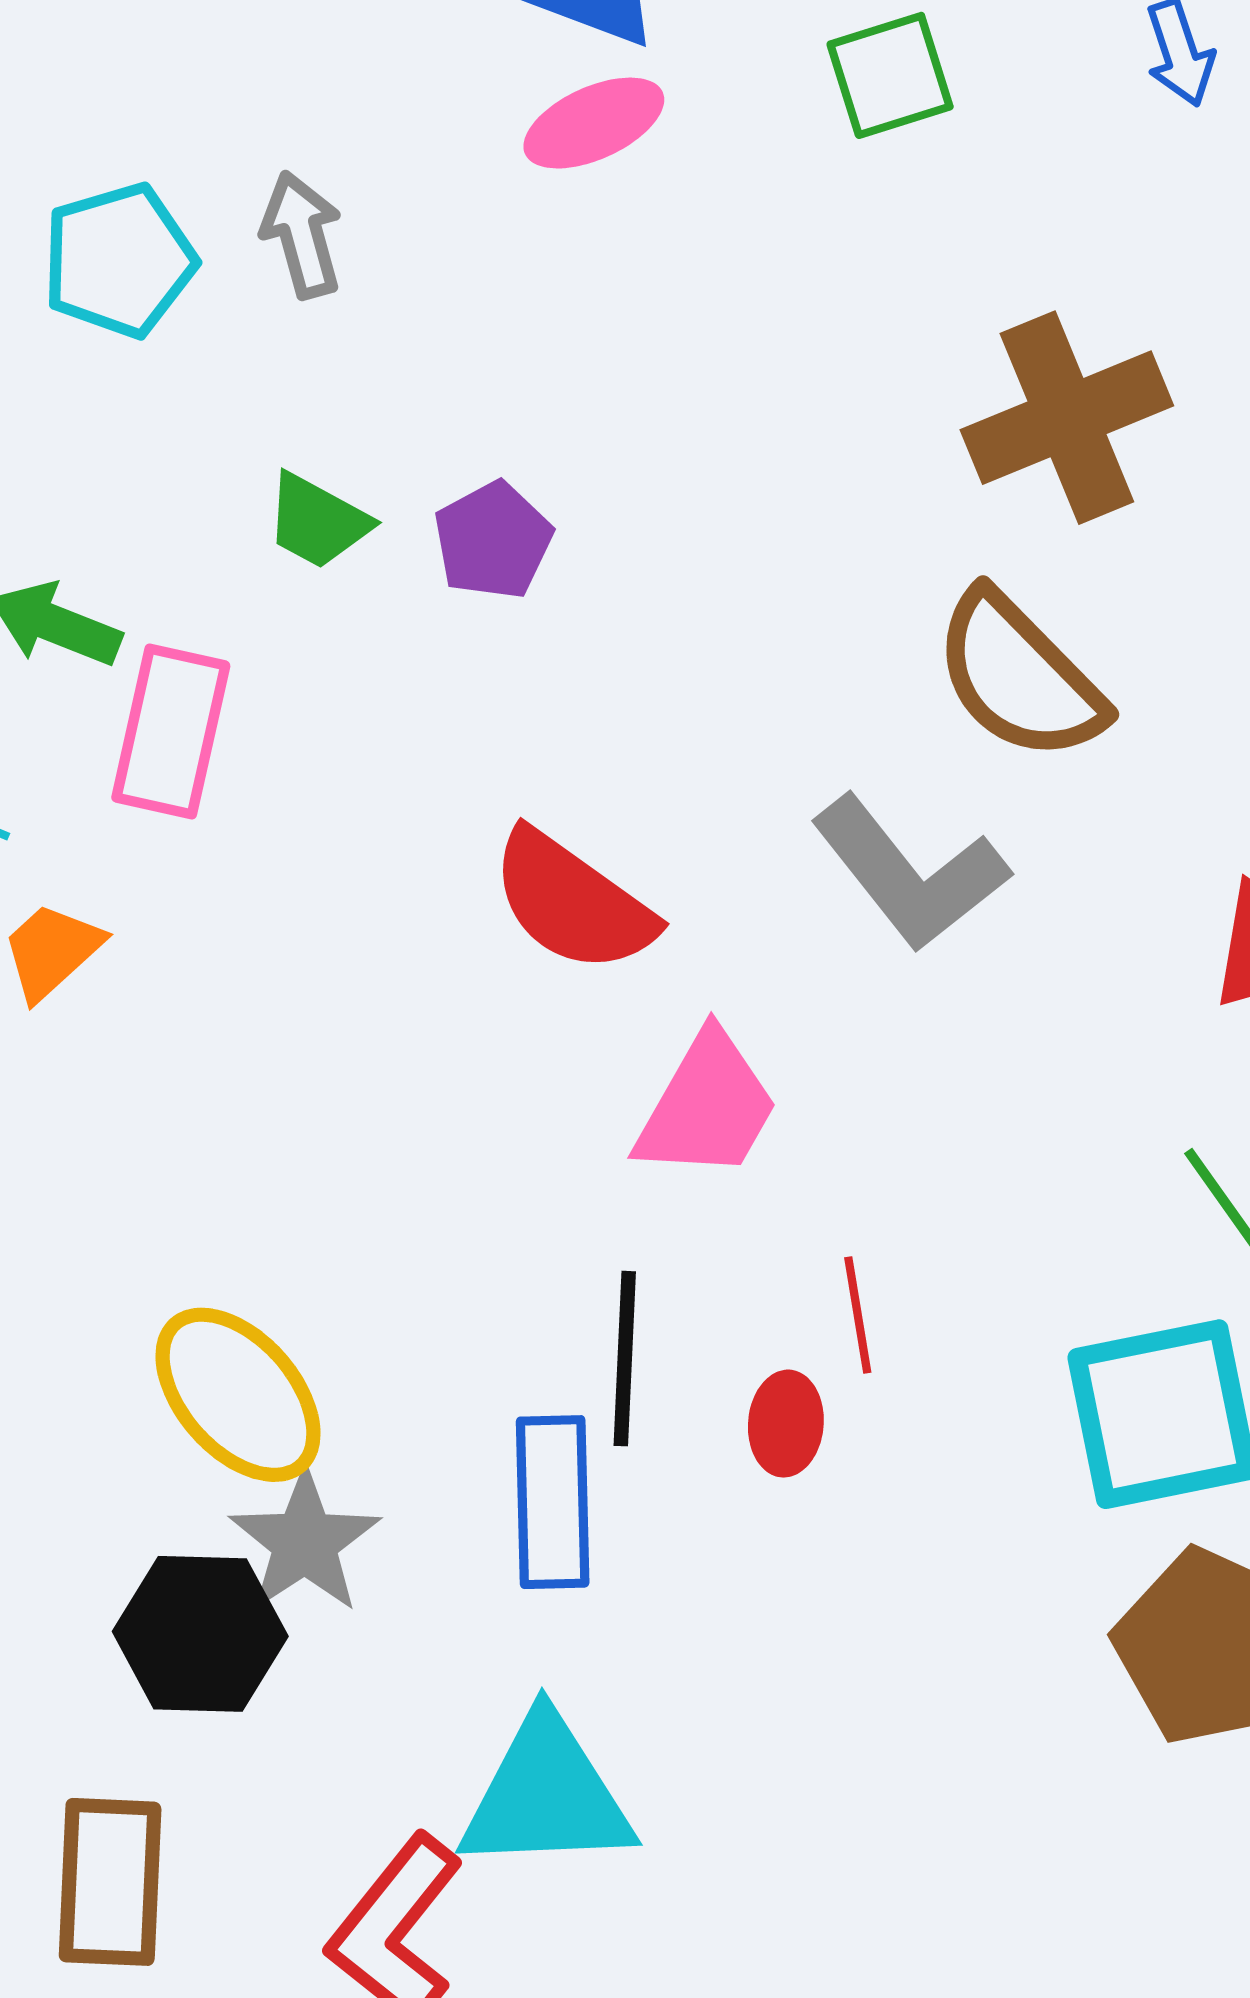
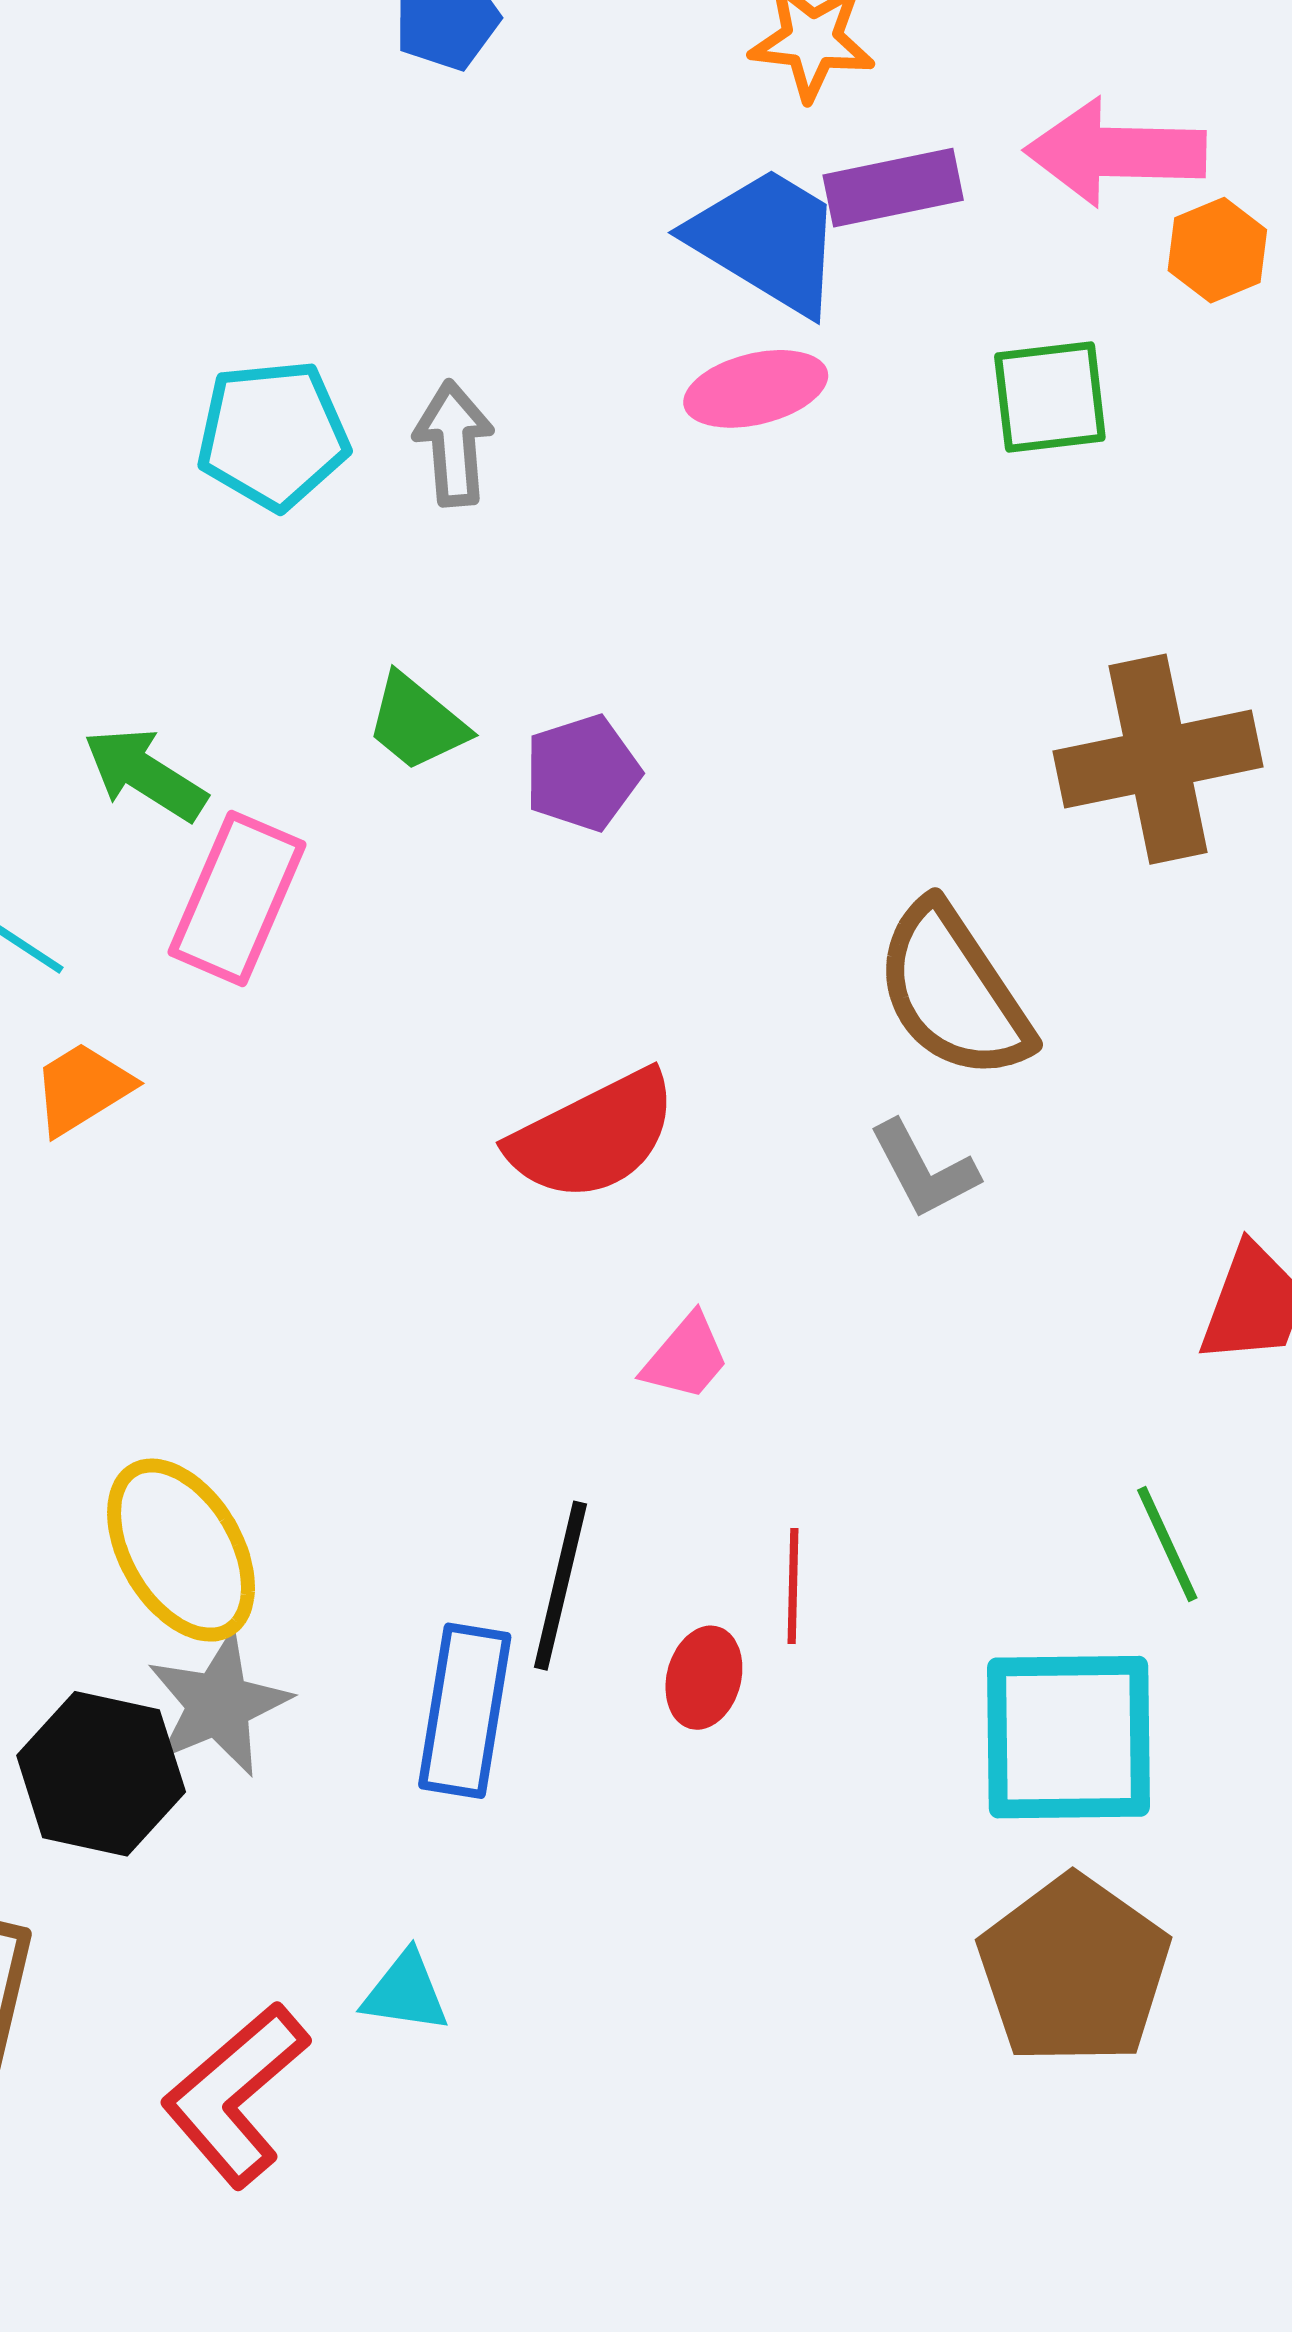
brown semicircle: (1019, 676) -> (953, 991), moved
gray L-shape: (910, 873) -> (924, 1170), size x0.6
red semicircle: (572, 902) -> (593, 1136), turned -73
pink trapezoid: (707, 1106) -> (686, 1357), size x0.6
cyan triangle: (547, 1795) -> (405, 1992), size x0.5

